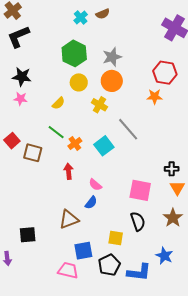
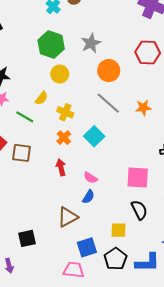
orange circle: (112, 81) -> (109, 71), moved
orange star: (155, 97) -> (143, 108), moved
yellow cross: (99, 105) -> (65, 112), moved
gray line: (128, 129) -> (108, 103), moved
green line: (56, 132) -> (25, 117), moved

